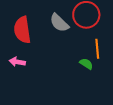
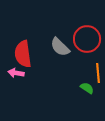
pink arrow: (17, 62) -> (16, 73), moved

